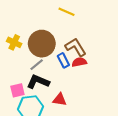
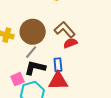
blue rectangle: (63, 60) -> (58, 65), moved, turned 32
red triangle: (60, 100) -> (58, 81), size x1.5

